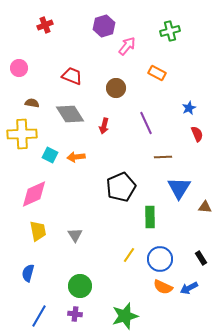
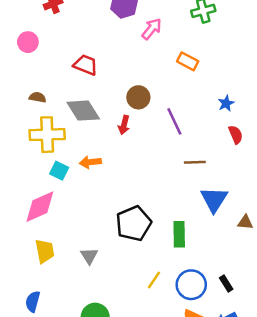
pink circle: (19, 68) -> (28, 42), moved
brown circle: (116, 88) -> (138, 97), moved
yellow cross: (22, 134) -> (47, 135), moved
cyan square: (50, 155) -> (59, 171), moved
black pentagon: (121, 187) -> (134, 223), moved
black rectangle: (201, 258) -> (226, 283), moved

